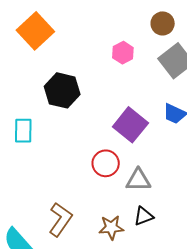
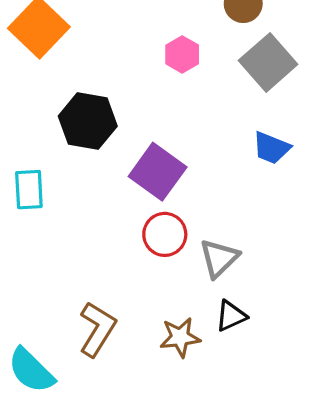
purple square: (130, 125) -> (158, 172), moved
gray triangle: (138, 180) -> (219, 258), turned -40

